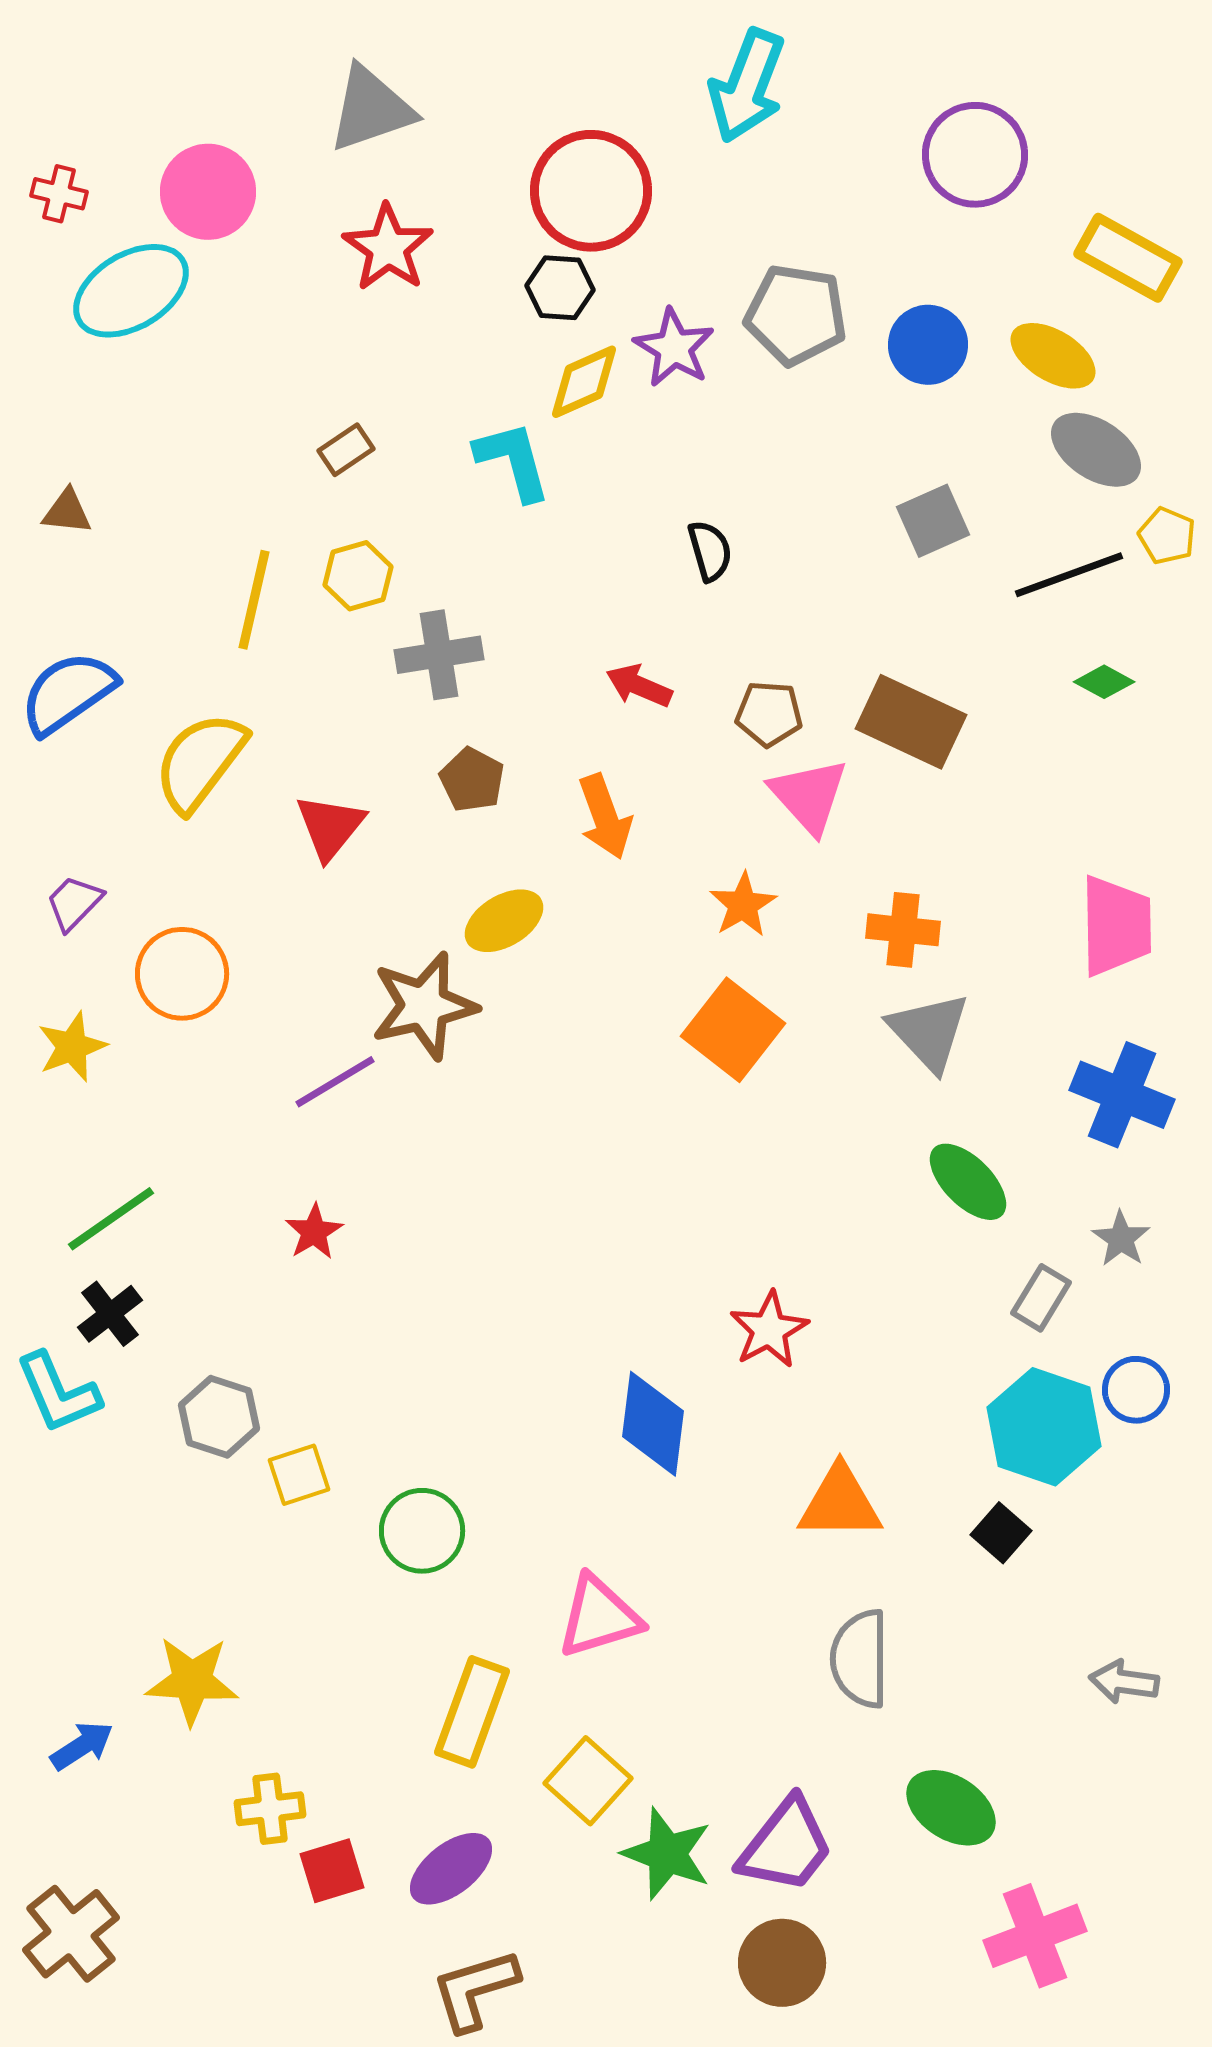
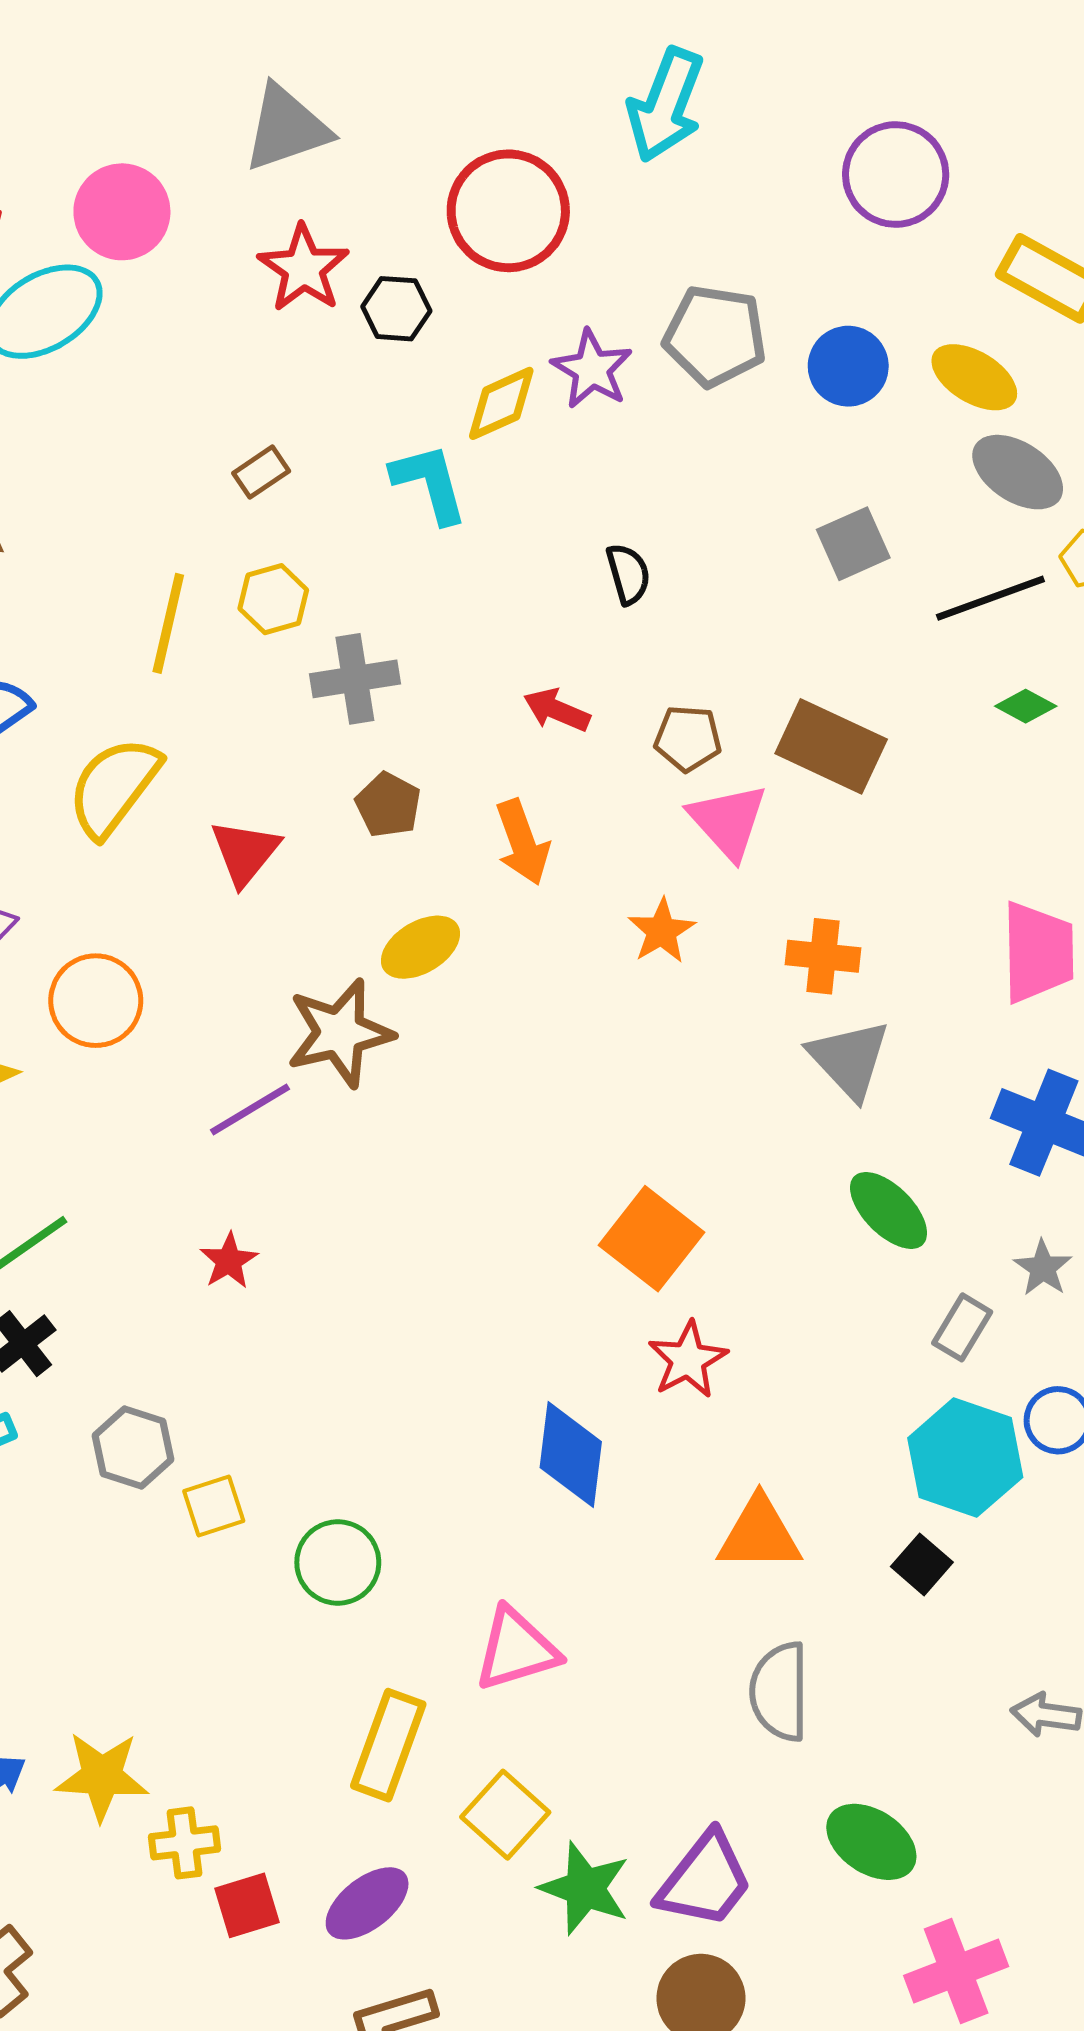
black hexagon: (560, 288) -> (396, 309), moved
orange square: (733, 1030) -> (652, 1239), moved
yellow star: (192, 1681) -> (102, 1776), moved

